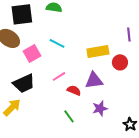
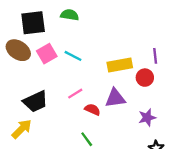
purple line: (129, 34) -> (155, 56), moved
pink square: (32, 53) -> (47, 54), moved
purple star: (100, 108) -> (147, 117), moved

